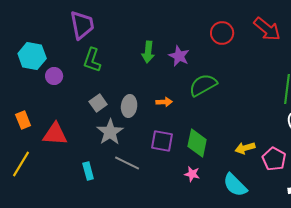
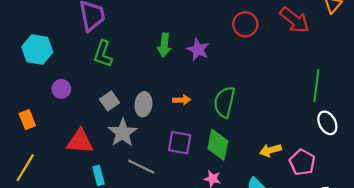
purple circle: (54, 76) -> (61, 89), moved
green semicircle: (203, 85) -> (224, 102), moved, turned -48
red triangle: (55, 134) -> (80, 141), moved

